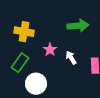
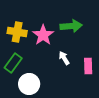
pink star: (50, 50) -> (43, 35), moved, size x1.5

